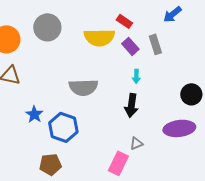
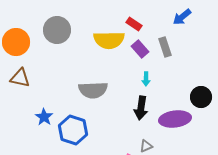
purple ellipse: (179, 128) -> (175, 119), moved

